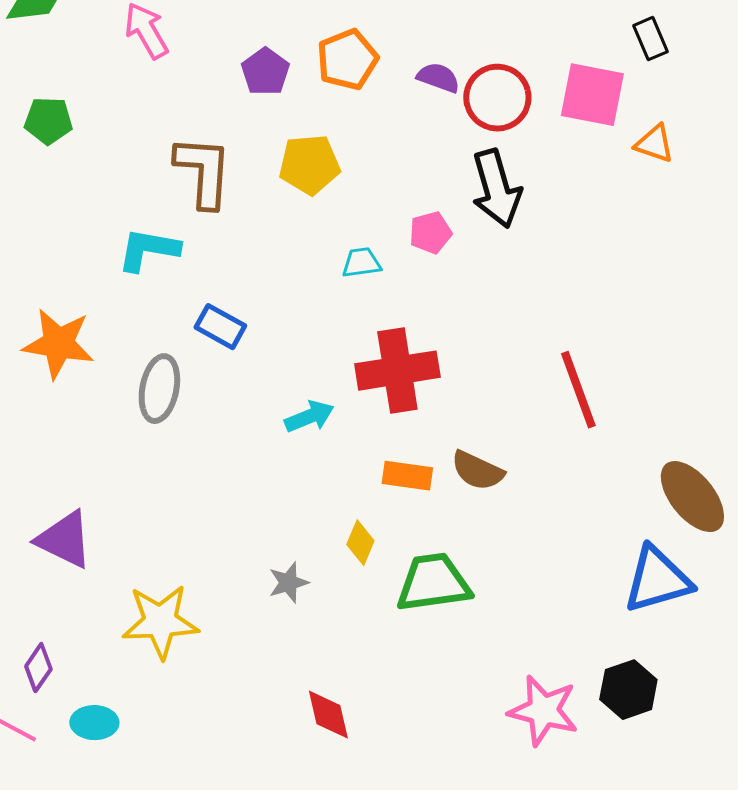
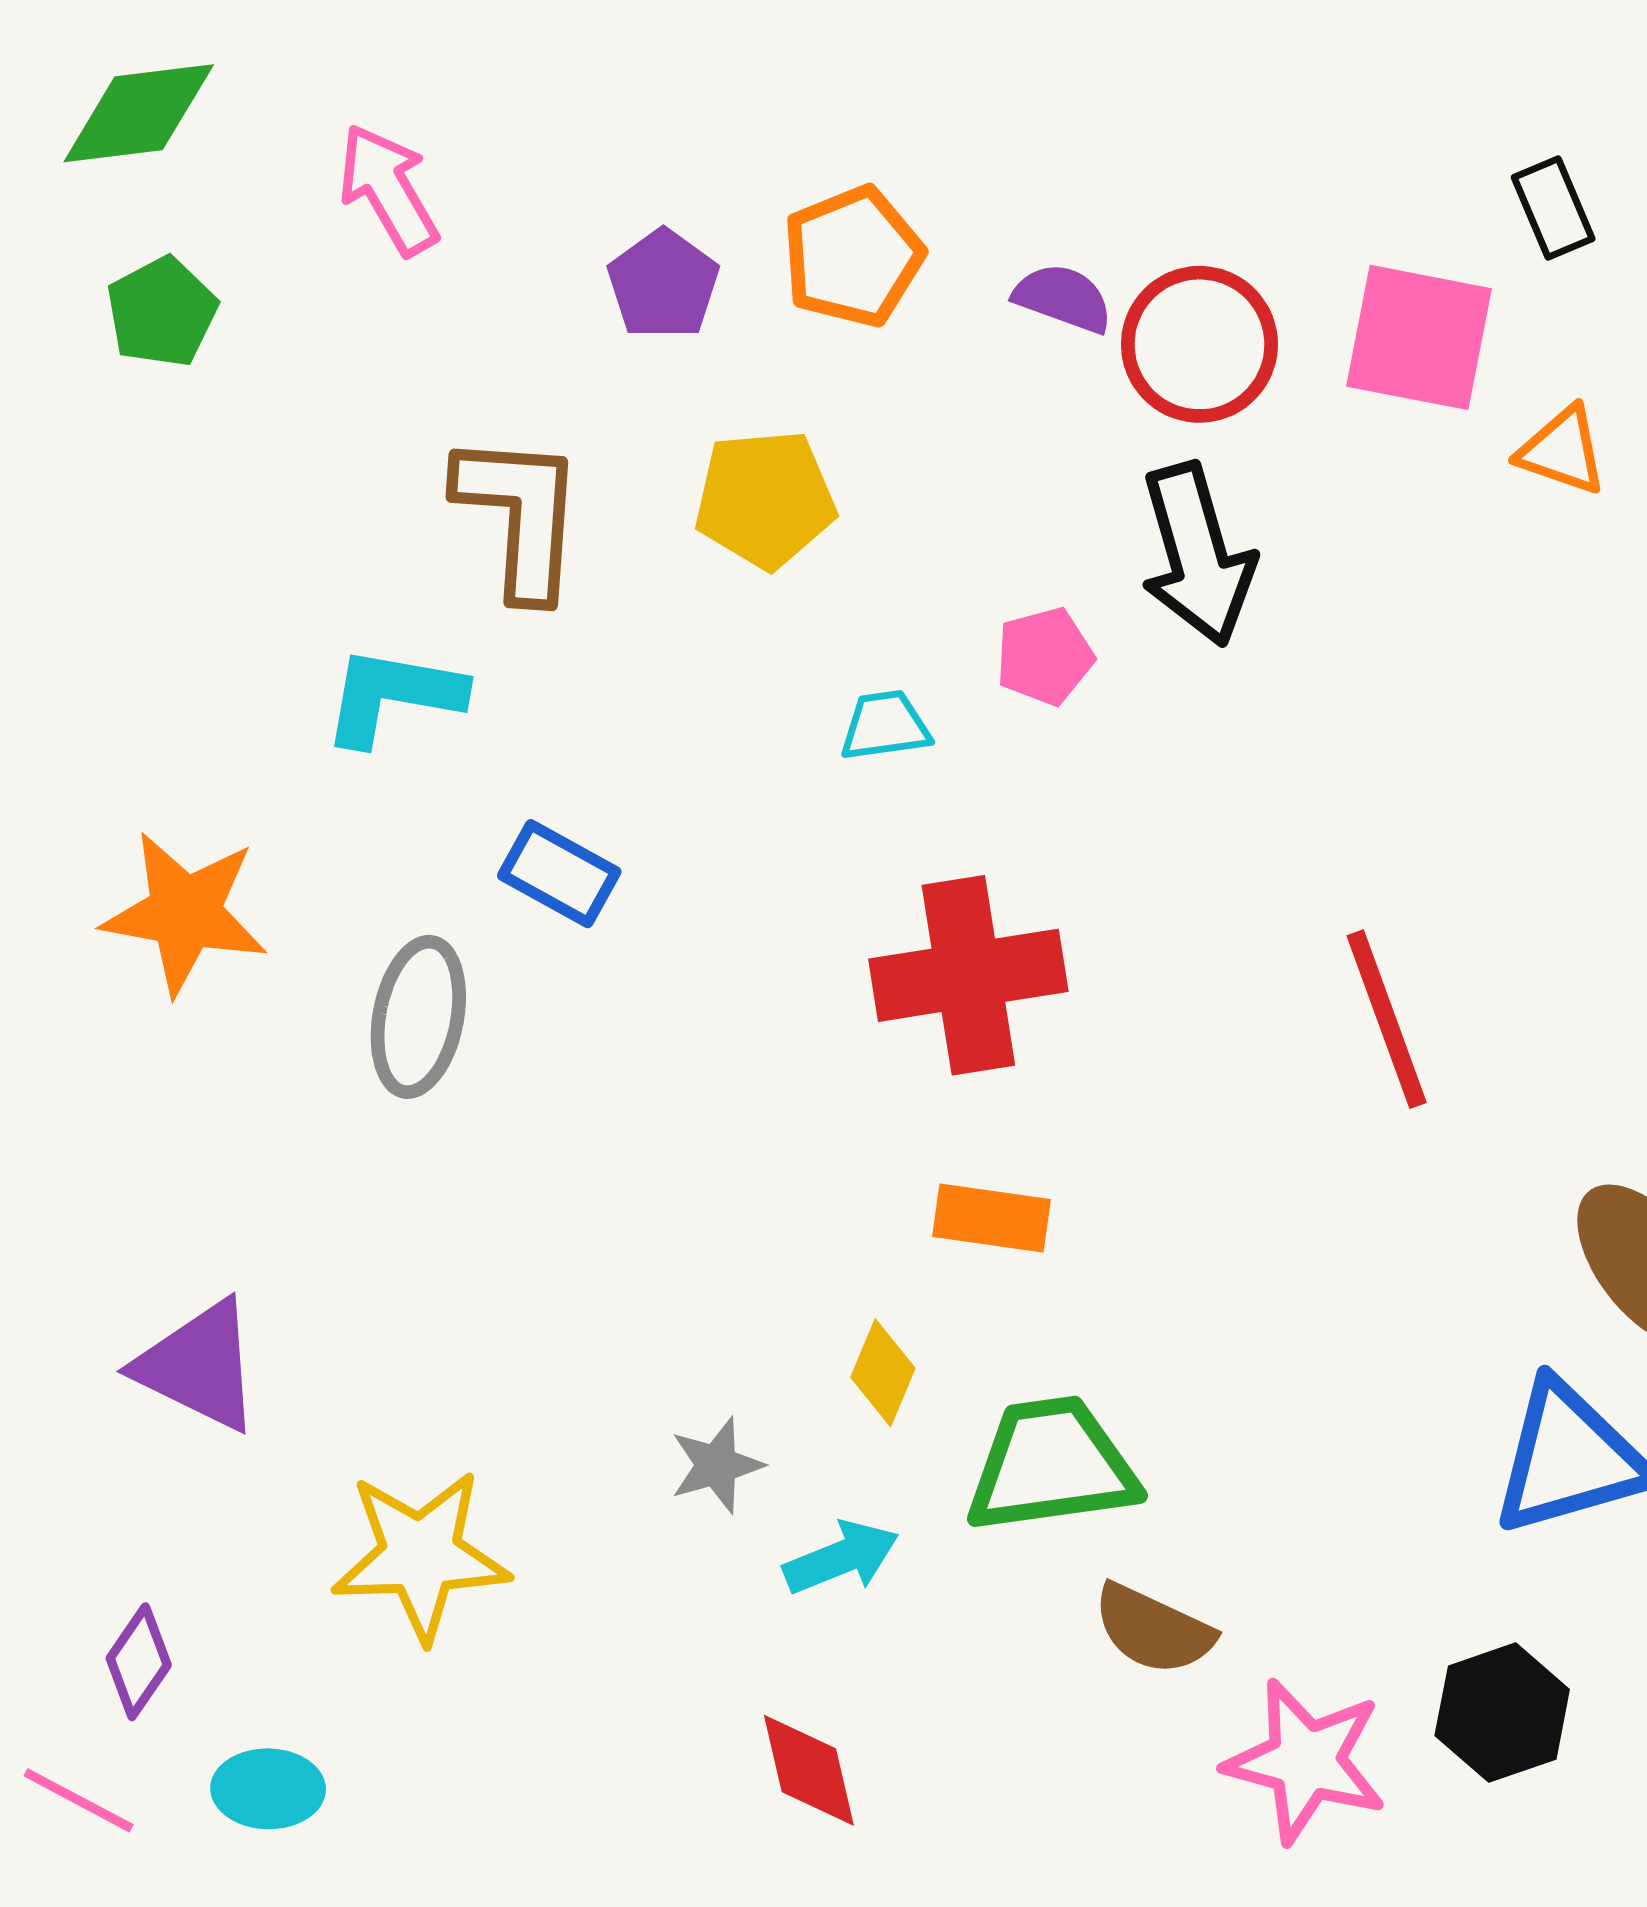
green pentagon: (48, 121) -> (162, 312), moved, turned -30
cyan arrow: (309, 417) -> (841, 1558), moved
brown semicircle: (477, 471) -> (1153, 1629), moved

